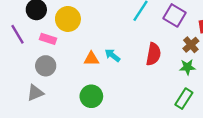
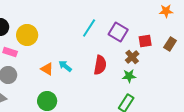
orange triangle: (91, 59) -> (47, 69), turned 32

